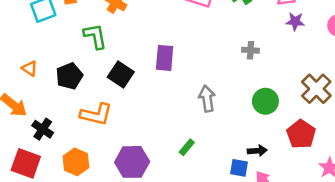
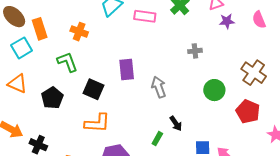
orange triangle: (30, 68) -> (17, 84), moved, size x1.5
gray arrow: (207, 99) -> (159, 87), moved
orange L-shape: (96, 114) -> (97, 123), moved
black arrow: (257, 151) -> (176, 123), moved, turned 70

